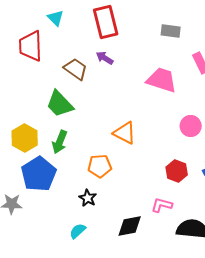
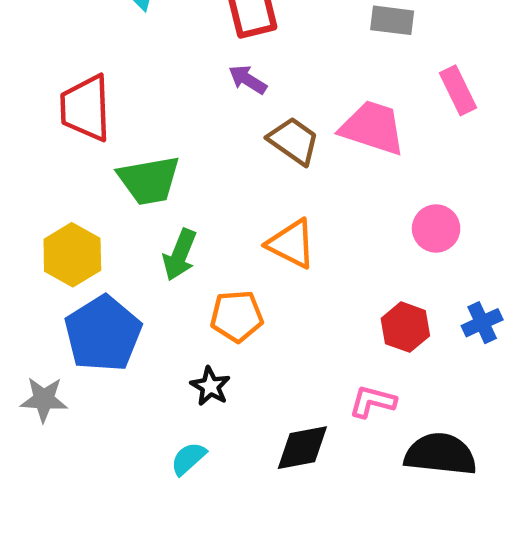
red trapezoid: (31, 46) -> (85, 108), moved
brown trapezoid: (76, 69) -> (294, 141), moved
green trapezoid: (60, 104) -> (149, 180), turned -56
green arrow: (60, 142) -> (180, 255), moved

